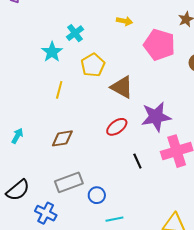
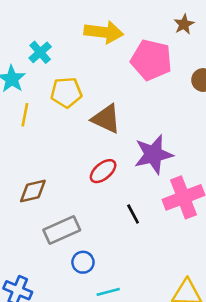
yellow arrow: (125, 21) -> (104, 32), size x1.8
yellow pentagon: (93, 65) -> (66, 93), turned 30
yellow line: (59, 90) -> (25, 115), moved
gray rectangle: (69, 182) -> (62, 230), moved

